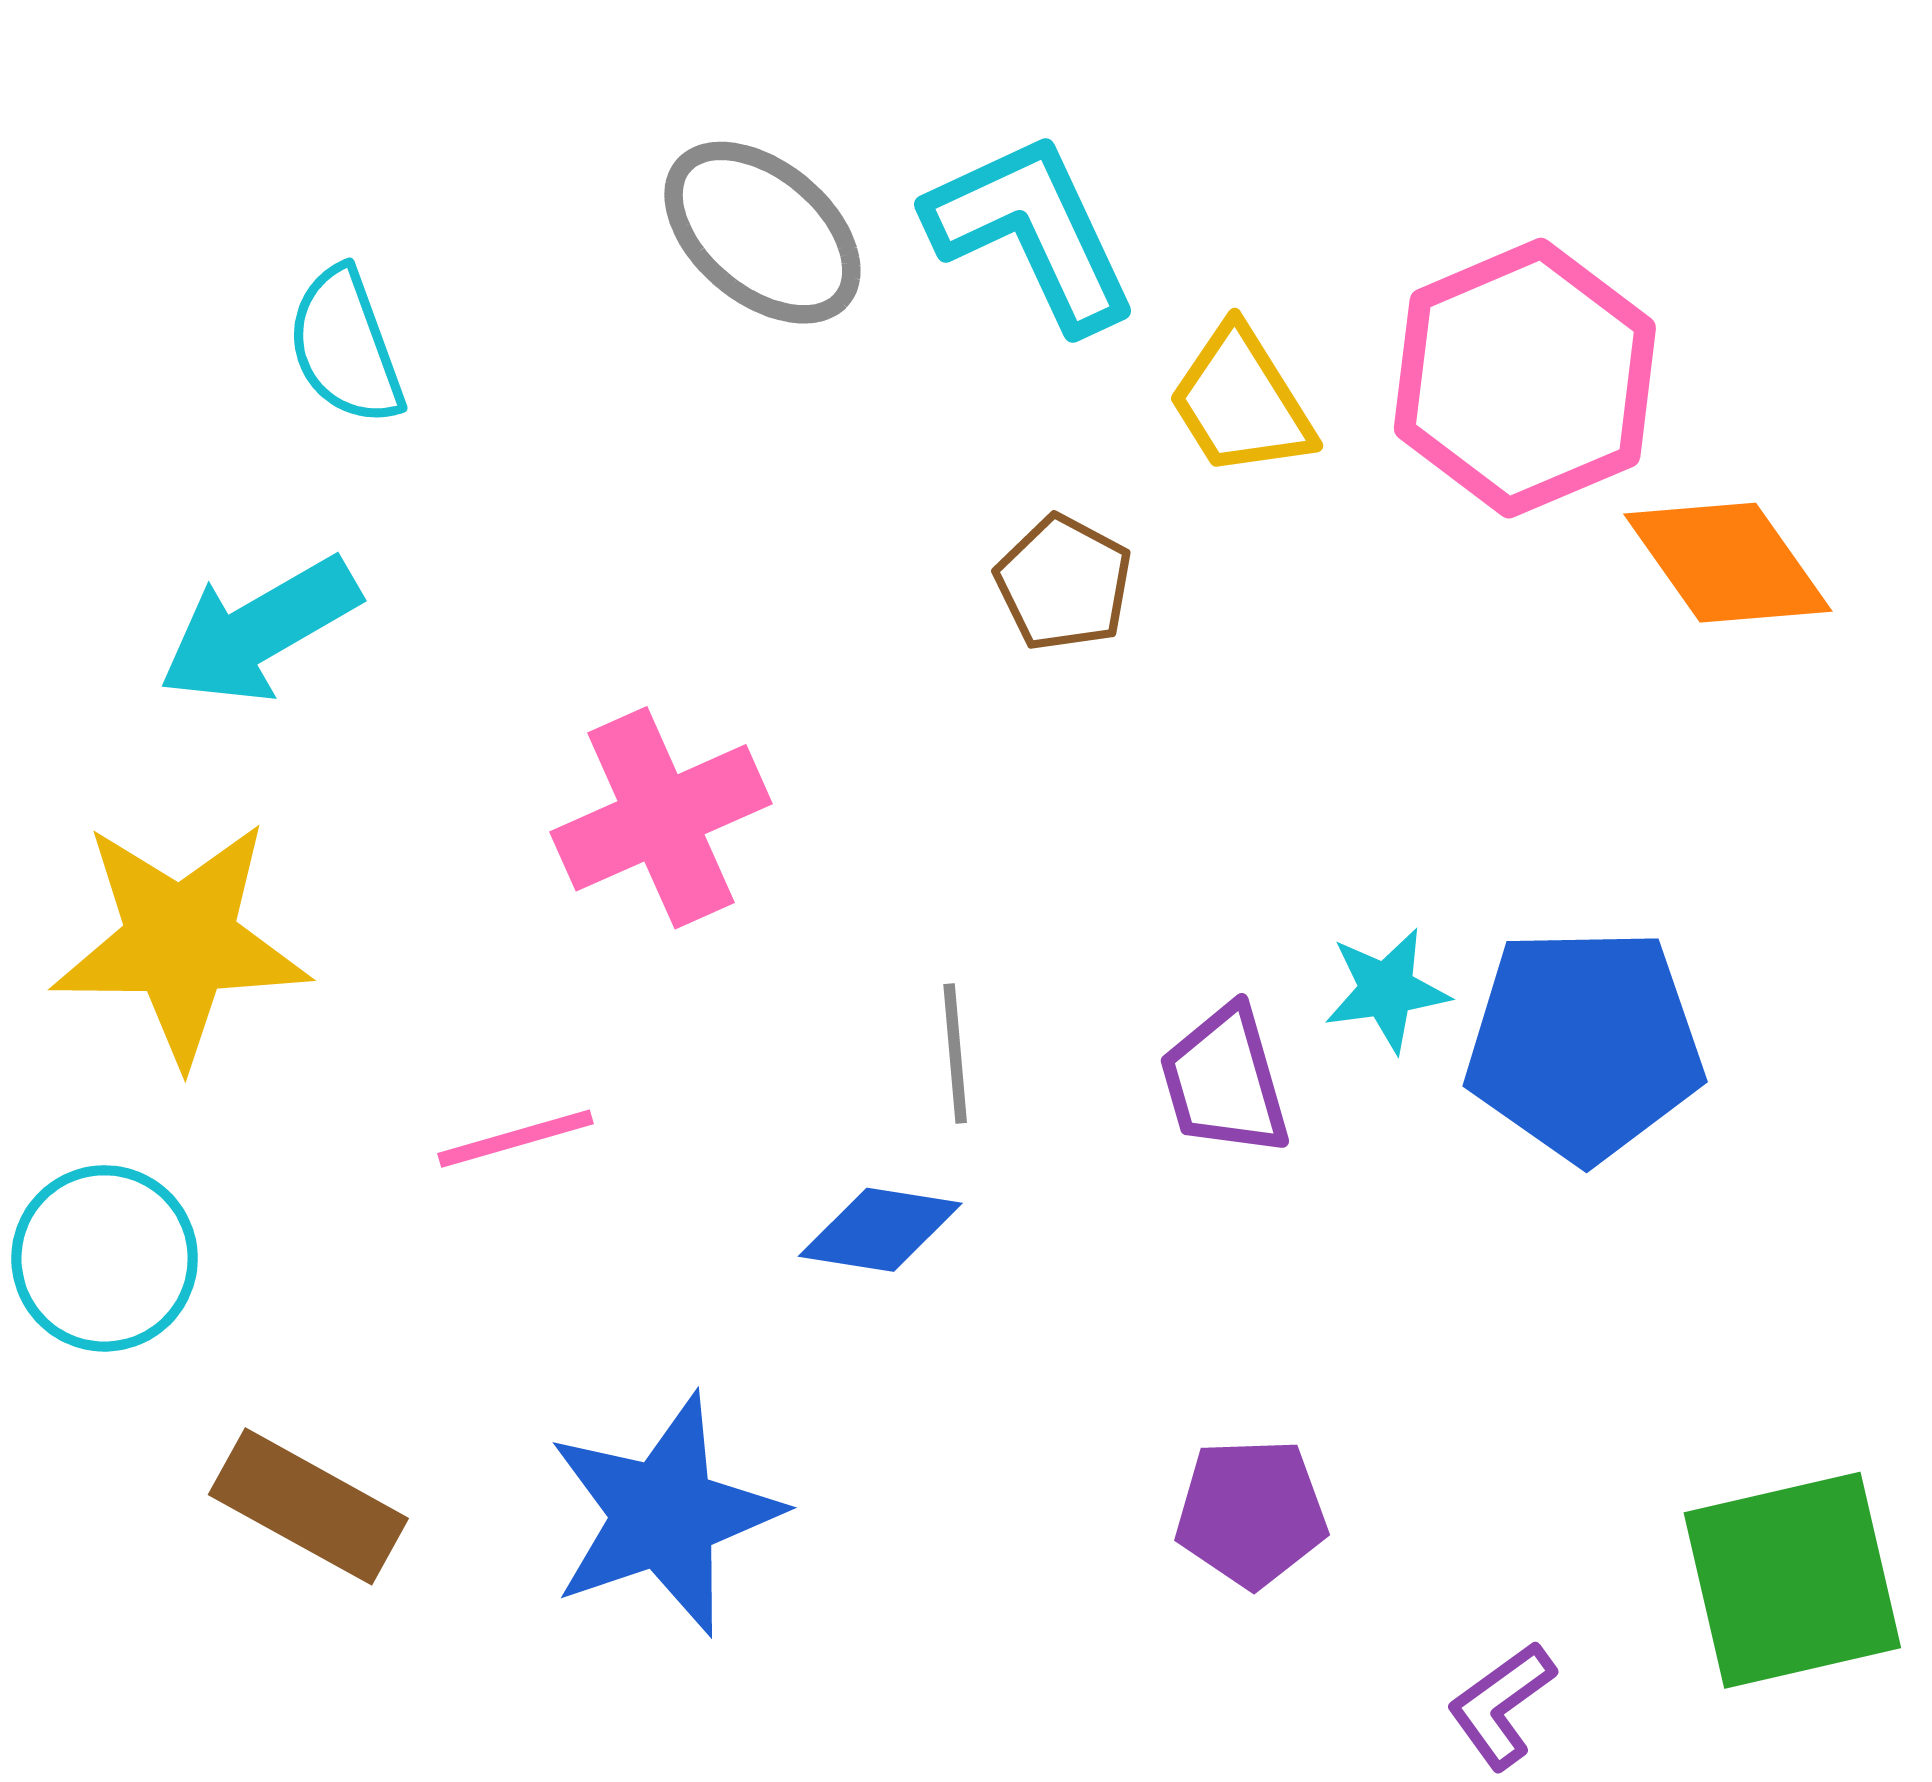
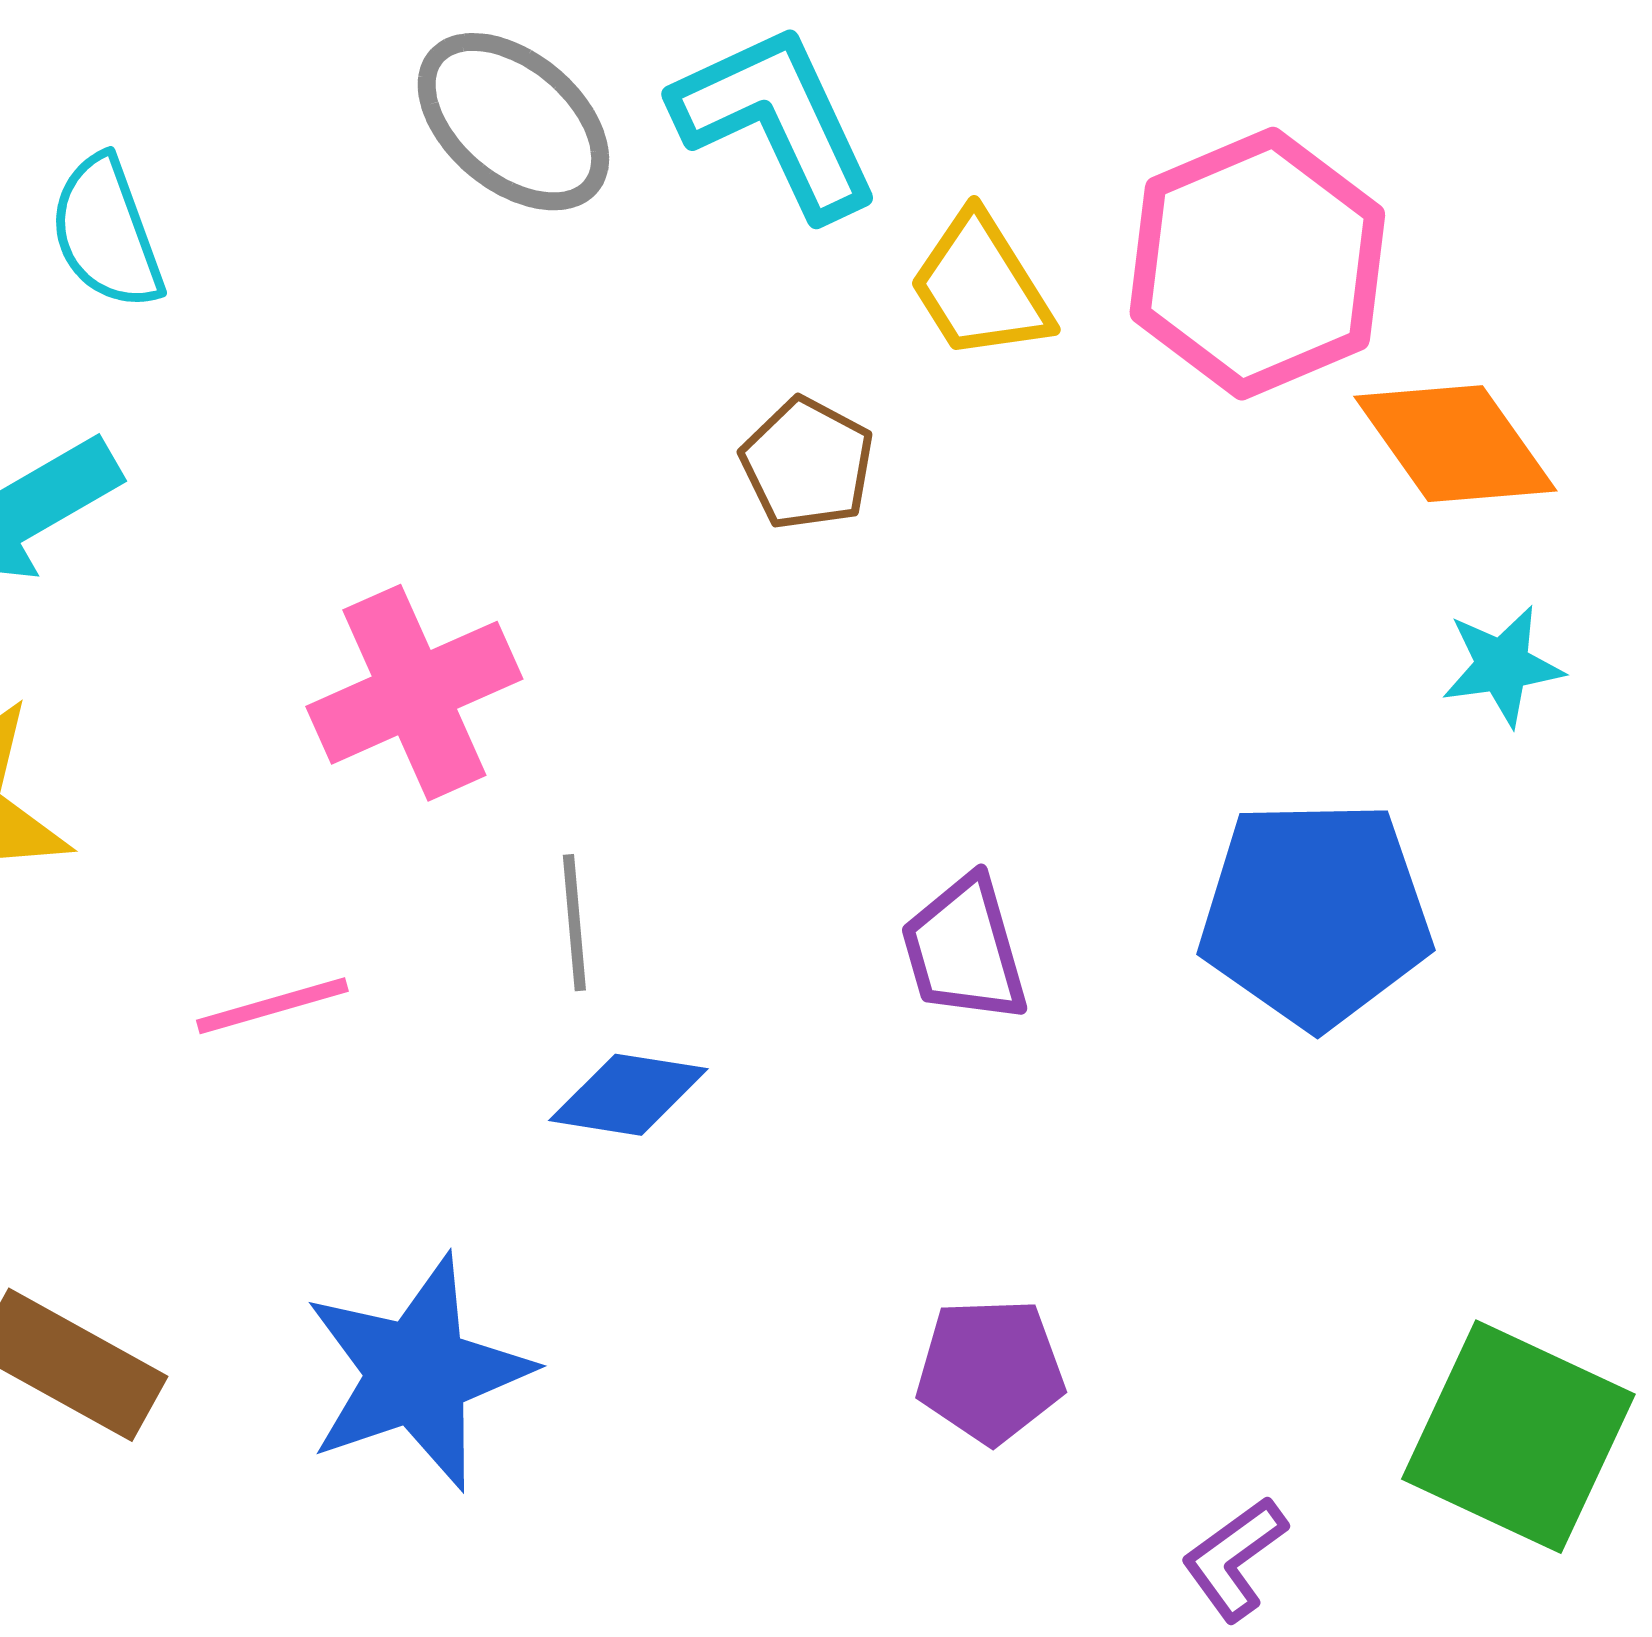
cyan star: (1387, 990) -> (1502, 666), moved
gray line: (955, 1053) -> (574, 923), moved
green square: (1792, 1580) -> (1518, 1437), turned 38

